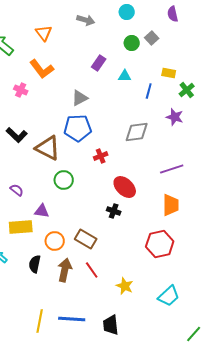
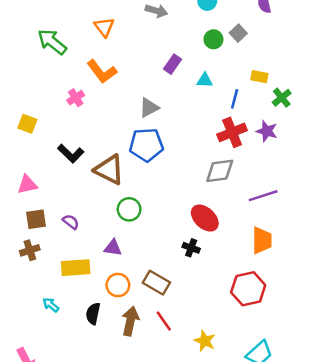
pink cross: (21, 90) -> (76, 98), turned 32
gray diamond: (137, 132) -> (220, 171), moved
red cross: (101, 156) -> (232, 132), moved, size x1.6
purple triangle: (42, 211) -> (113, 248), moved

